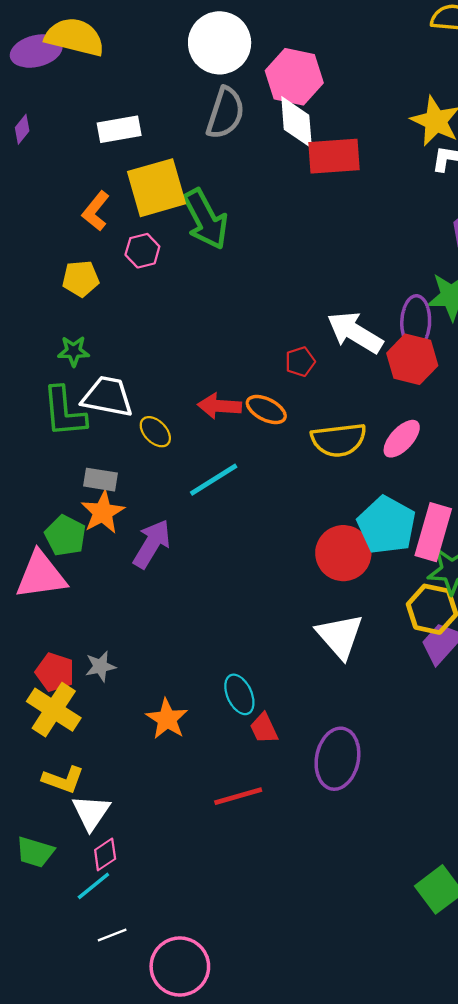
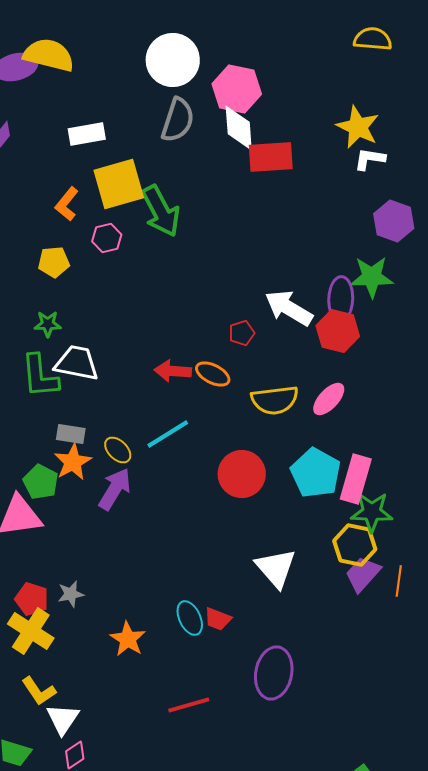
yellow ellipse: (155, 432) -> (118, 450), moved
red circle: (343, 553) -> (242, 474), moved
red trapezoid: (264, 728) -> (218, 619), moved, turned -44
yellow L-shape: (63, 780) -> (39, 691), turned 36

